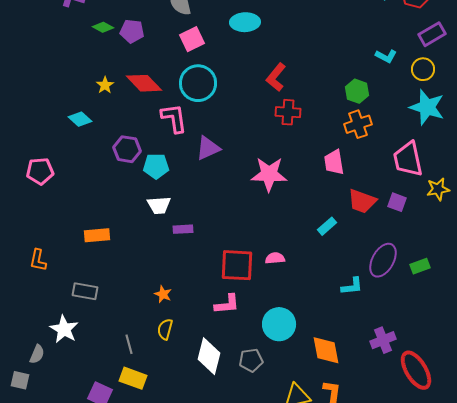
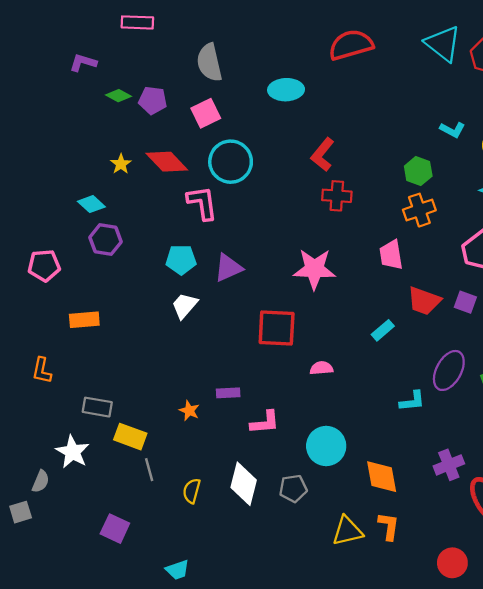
pink square: (192, 39) -> (206, 113), moved
purple triangle: (208, 148) -> (228, 268), moved
purple hexagon: (127, 149) -> (106, 240), moved
white trapezoid: (159, 205) -> (185, 306), turned 135
purple rectangle: (183, 229) -> (228, 393), moved
orange rectangle: (97, 235) -> (84, 320), moved
red square: (237, 265) -> (277, 328), moved
yellow semicircle: (165, 329) -> (192, 491), moved
yellow rectangle: (133, 378) -> (130, 437), moved
gray square: (20, 380) -> (21, 512), turned -30

